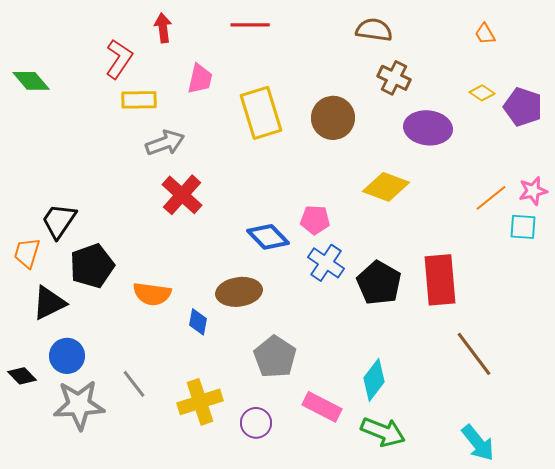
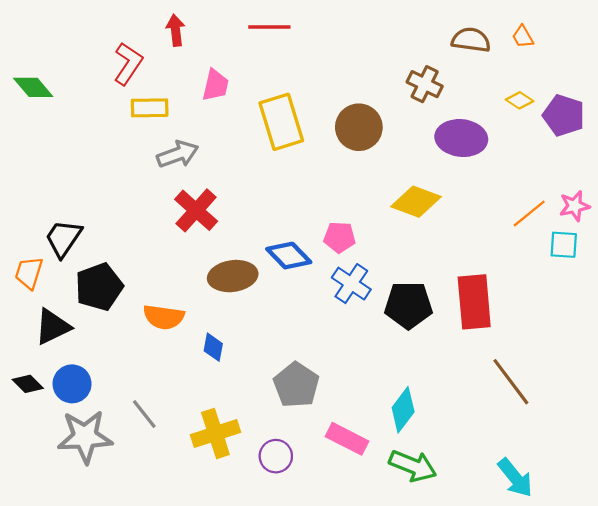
brown semicircle: (374, 30) -> (471, 40), moved
black pentagon: (379, 283) -> (408, 305), turned -30
brown ellipse: (239, 292) -> (233, 276), moved
black diamond: (22, 376) -> (28, 384), moved

